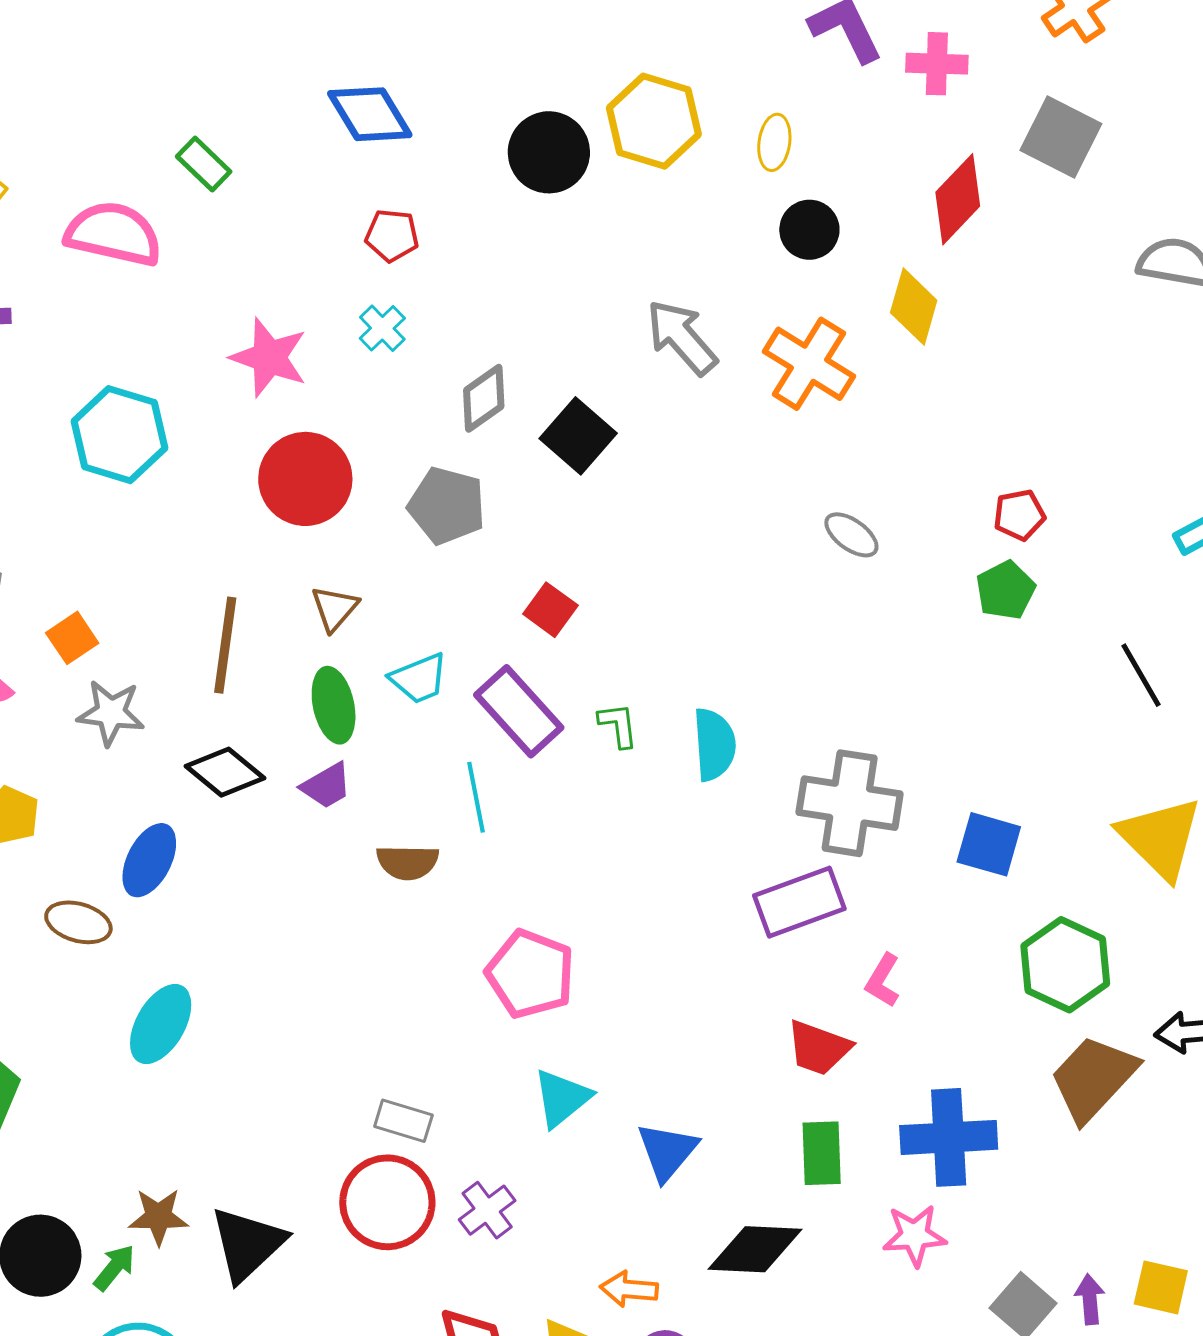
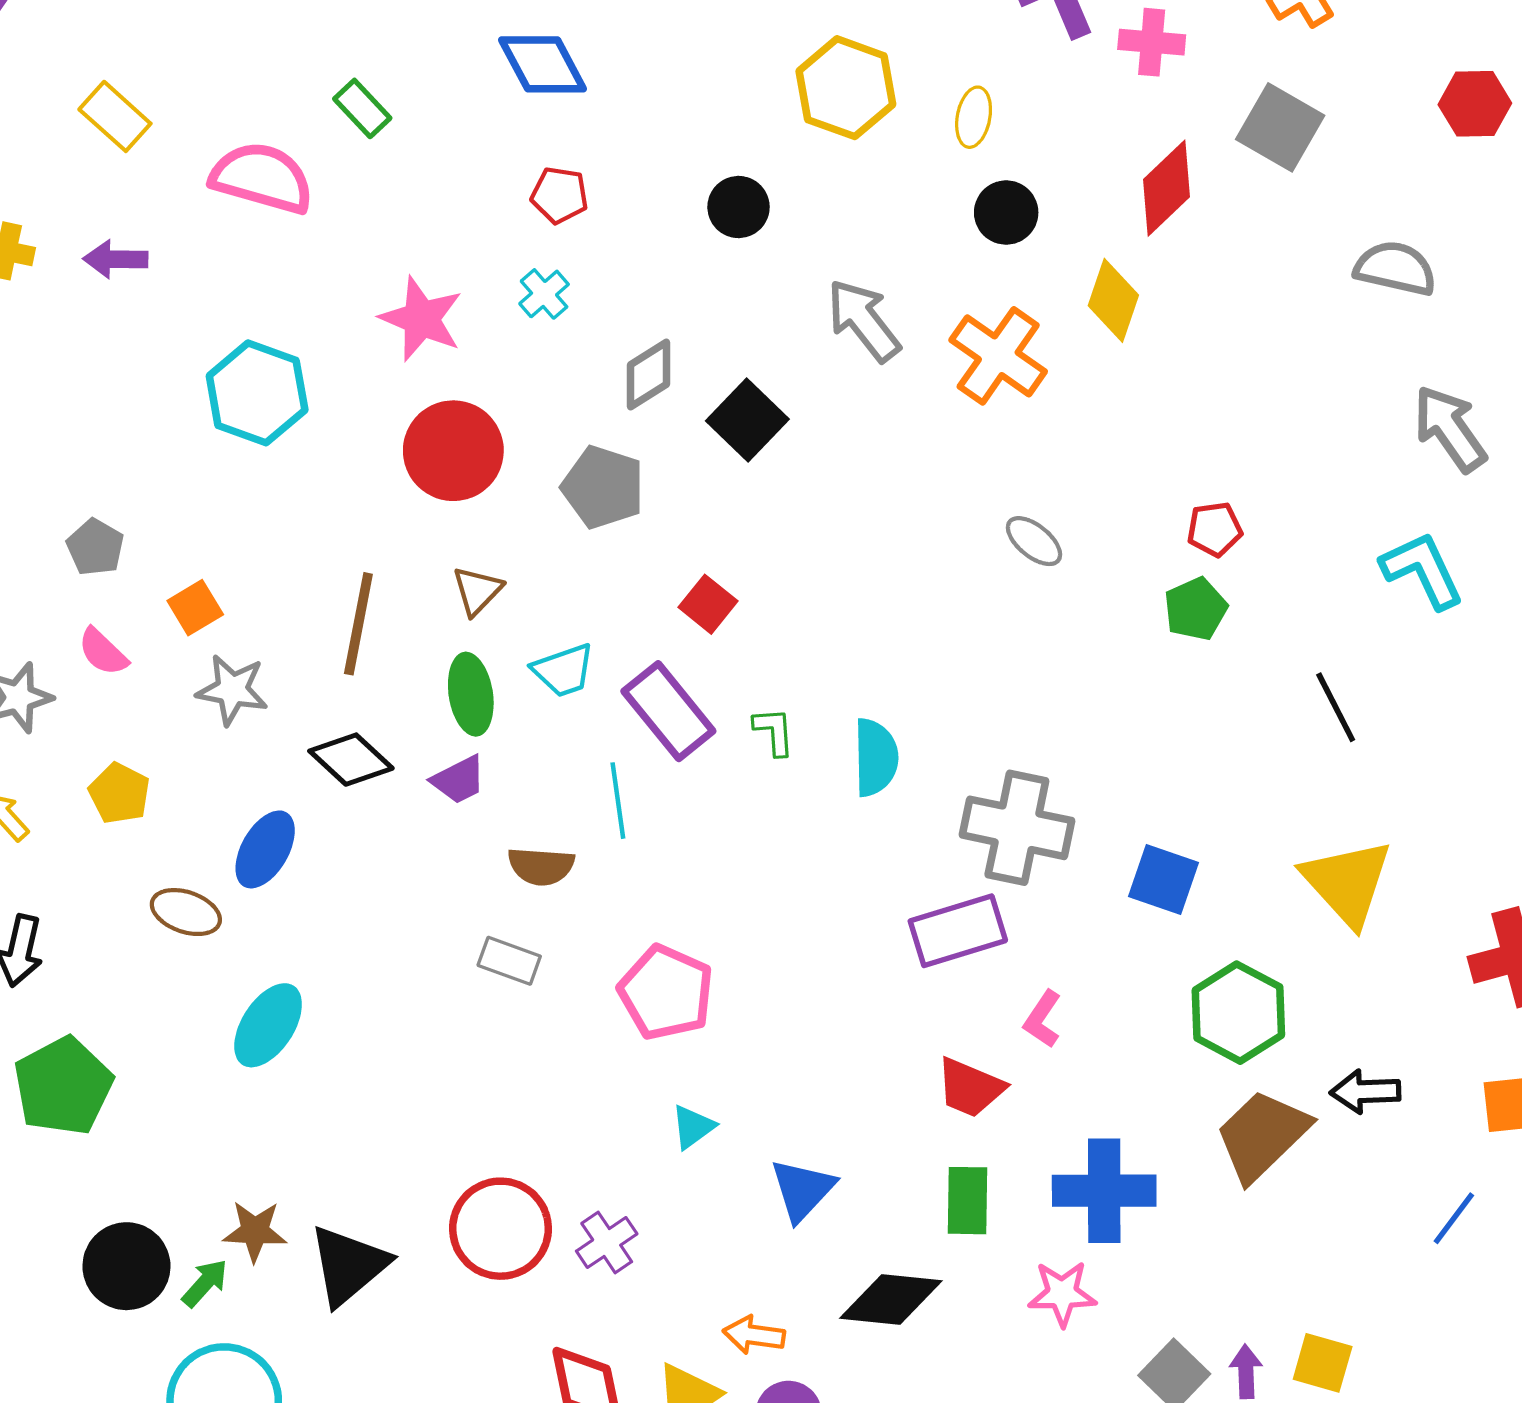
black circle: (549, 152) -> (739, 207), moved, size x0.7
cyan triangle: (562, 1098) -> (693, 1127), size x0.7
gray rectangle: (403, 1121) -> (509, 961), moved

